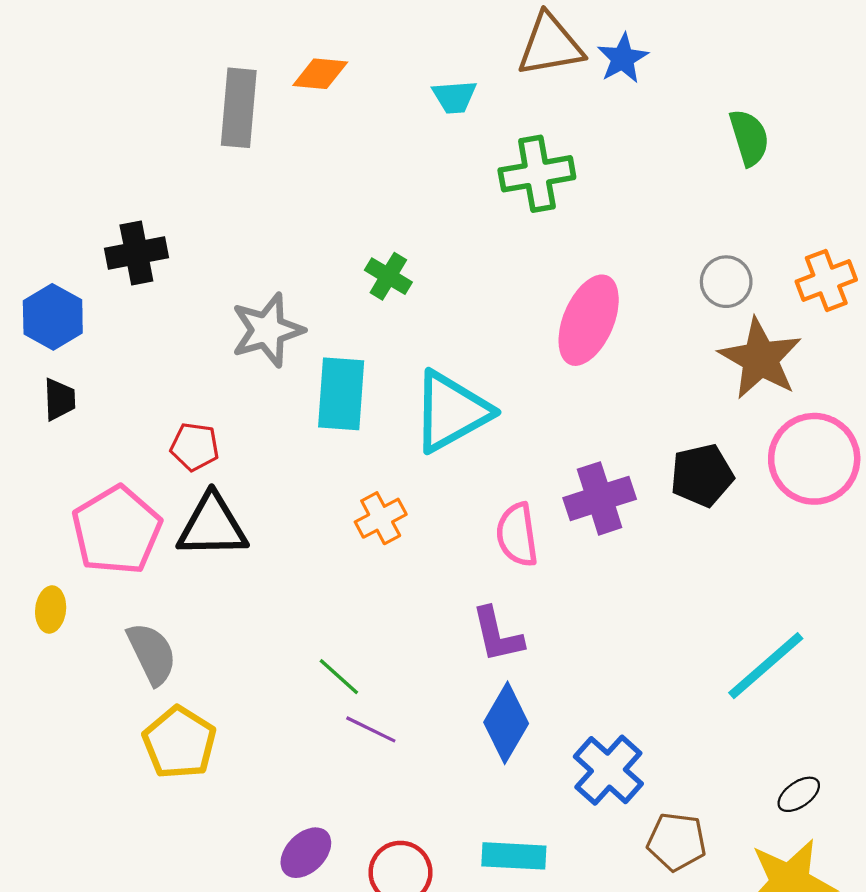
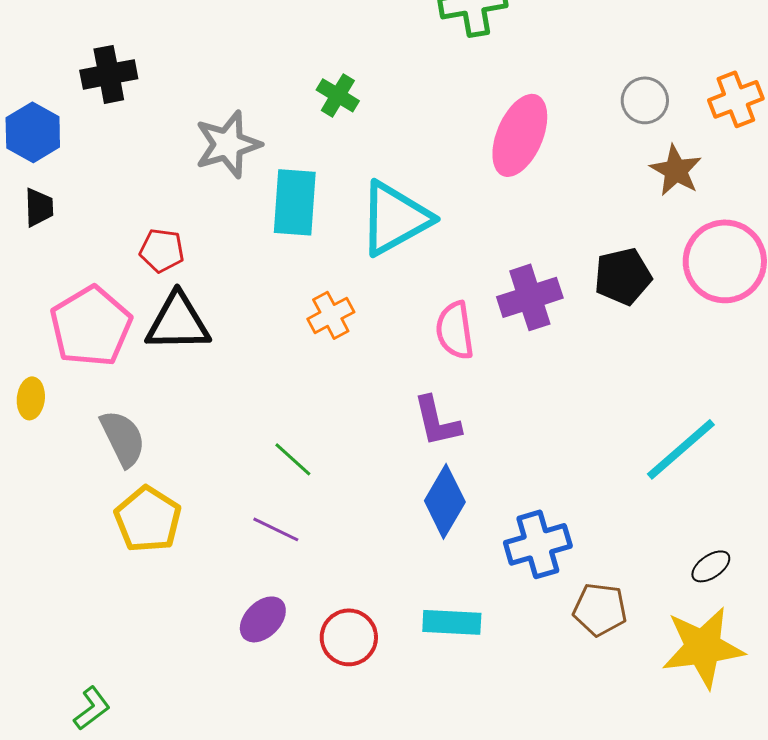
brown star: (760, 359) -> (676, 170), size x0.7
purple line: (371, 729) -> (276, 529), moved
blue cross: (608, 770) -> (538, 544), turned 32

